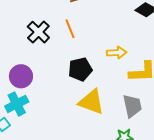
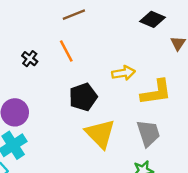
black cross: (38, 32) -> (30, 59), size x0.6
yellow triangle: (91, 102) -> (100, 134), turned 32

